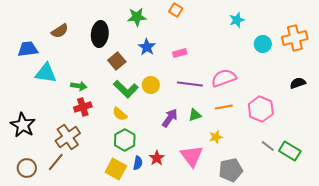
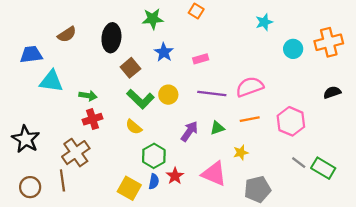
green hexagon: (125, 140) -> (154, 156), moved
pink triangle: (192, 156) -> (214, 174), turned -30
brown line: (56, 162) -> (62, 180), turned -48

